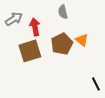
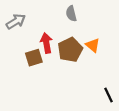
red arrow: (35, 27) -> (46, 43), moved
brown square: (30, 51) -> (34, 58), size x0.7

